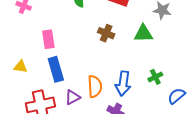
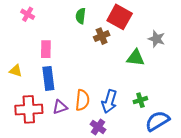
brown cross: (106, 33) -> (102, 36), moved, turned 35
blue semicircle: (176, 96) -> (157, 121), size x1.4

